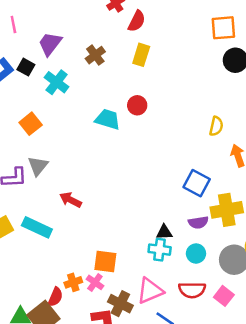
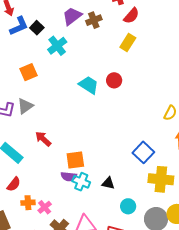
purple trapezoid: (50, 44) -> (72, 16), moved
brown cross: (95, 55) -> (94, 20), moved
purple semicircle: (198, 222) -> (69, 176), moved
cyan cross: (160, 250) -> (81, 182), moved
orange square: (105, 261) -> (75, 160), moved, turned -30
red semicircle: (55, 297) -> (14, 184), moved

